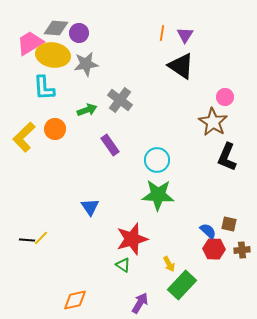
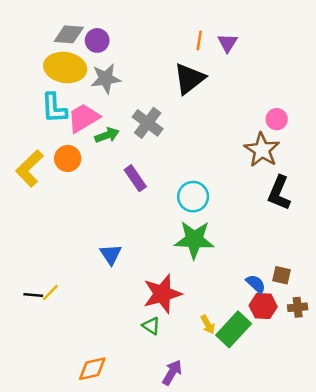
pink trapezoid: (30, 43) -> (84, 118), moved
black triangle: (181, 66) -> (189, 79), moved, turned 48
green rectangle: (182, 285) -> (234, 329), moved

